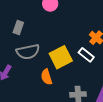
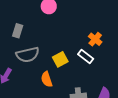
yellow square: (61, 57) -> (60, 59), size x0.7

